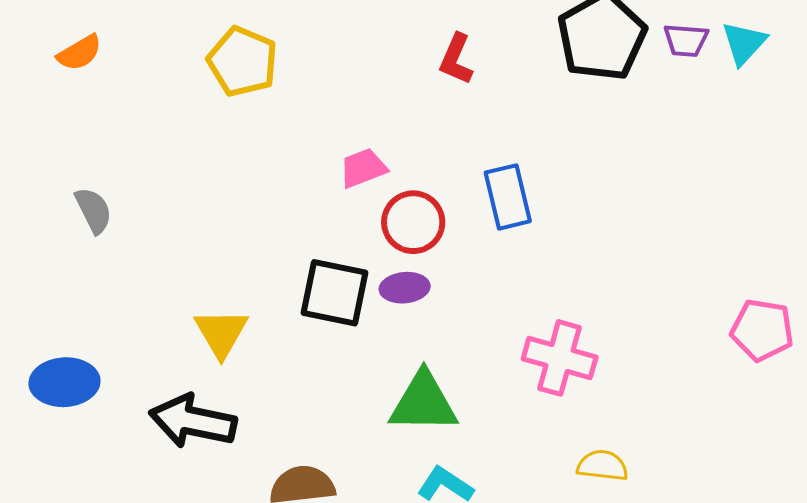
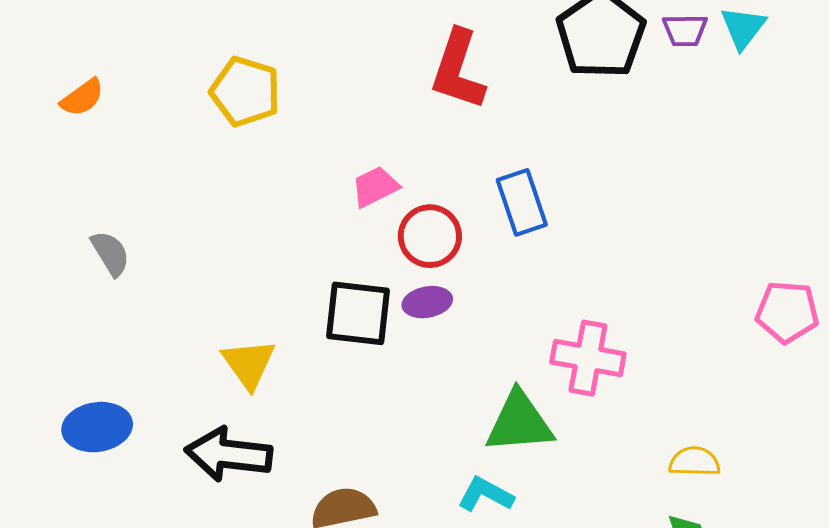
red L-shape: (456, 59) -> (458, 70), size x1.6
green triangle: (424, 403) -> (519, 422), moved
yellow semicircle: (602, 466) -> (694, 462), moved

